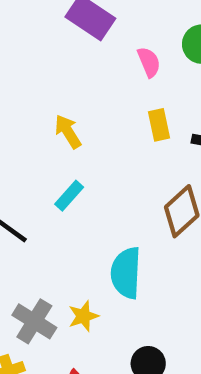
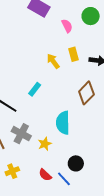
yellow arrow: (68, 132) -> (53, 61), moved
gray cross: (34, 321) -> (21, 134), moved

